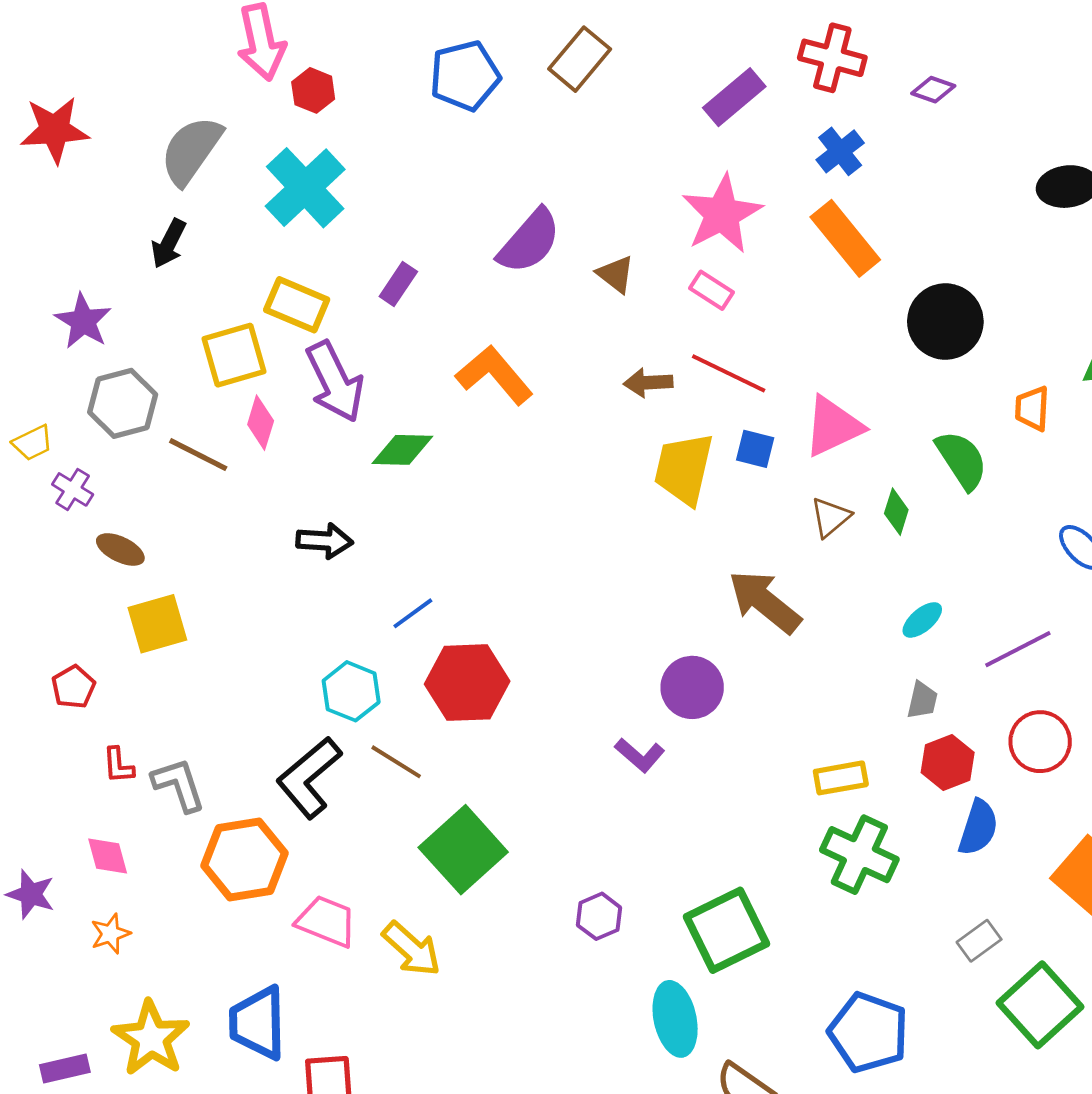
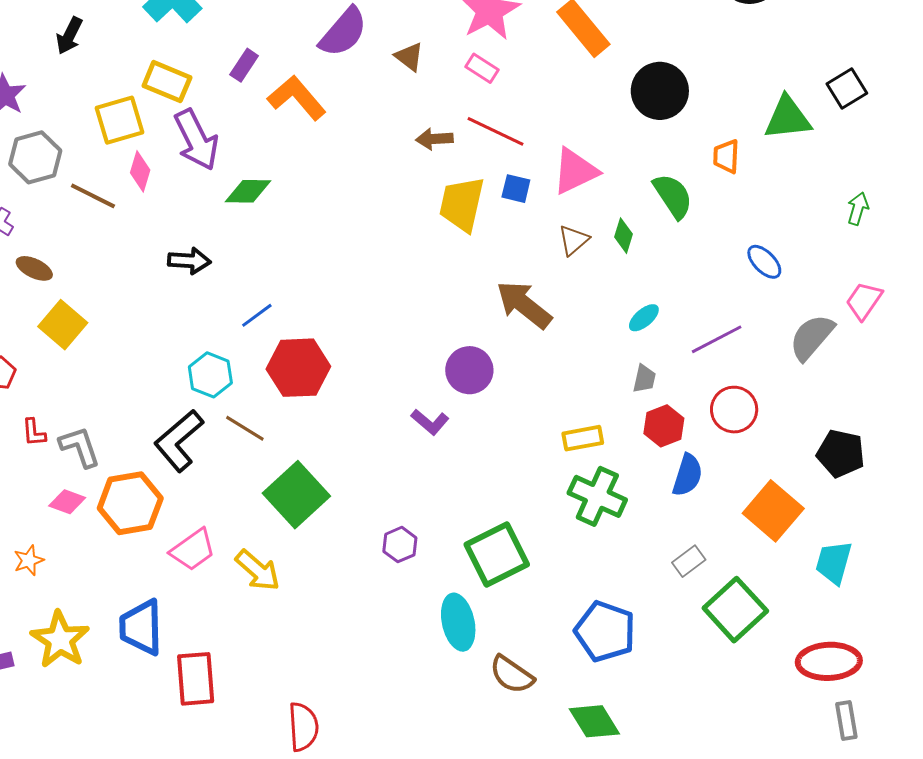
orange L-shape: (494, 375) -> (297, 98), moved
yellow square: (157, 624) -> (63, 325), turned -33
pink diamond: (108, 856) -> (67, 502), moved, turned -54
pink trapezoid: (326, 921) -> (193, 550), turned 123

